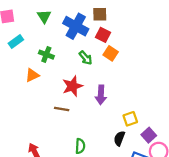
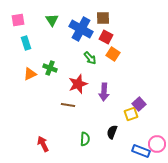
cyan rectangle: (16, 41) -> (26, 43), turned -72
green cross: (46, 55) -> (50, 68), moved
orange triangle: (32, 75) -> (30, 74), moved
purple square: (149, 135) -> (139, 104), moved
black semicircle: (119, 138) -> (112, 132), moved

